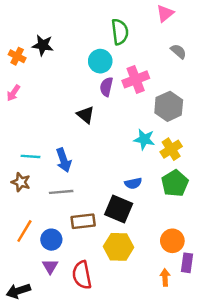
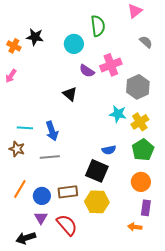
cyan circle: (100, 61) -> (74, 44), moved
purple semicircle: (106, 87) -> (87, 71), turned -70
brown rectangle: (83, 221) -> (68, 192), moved
orange circle: (172, 241) -> (141, 182), moved
purple rectangle: (187, 263) -> (146, 208), moved
red semicircle: (82, 275) -> (67, 225), turned 150
orange arrow: (165, 277) -> (135, 227), turned -80
black arrow: (18, 291) -> (26, 238), moved

